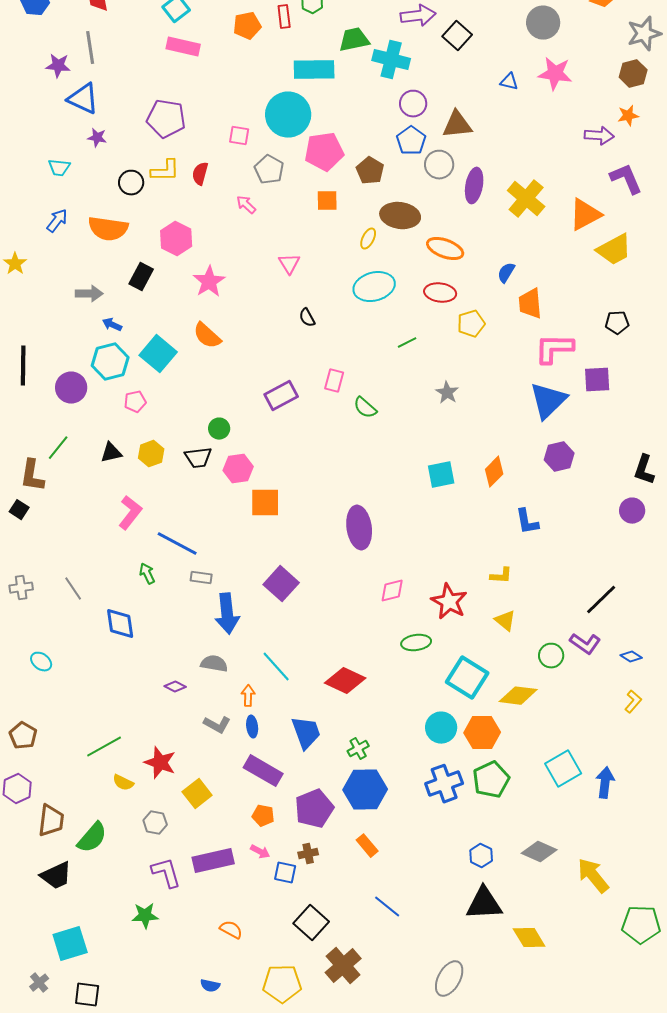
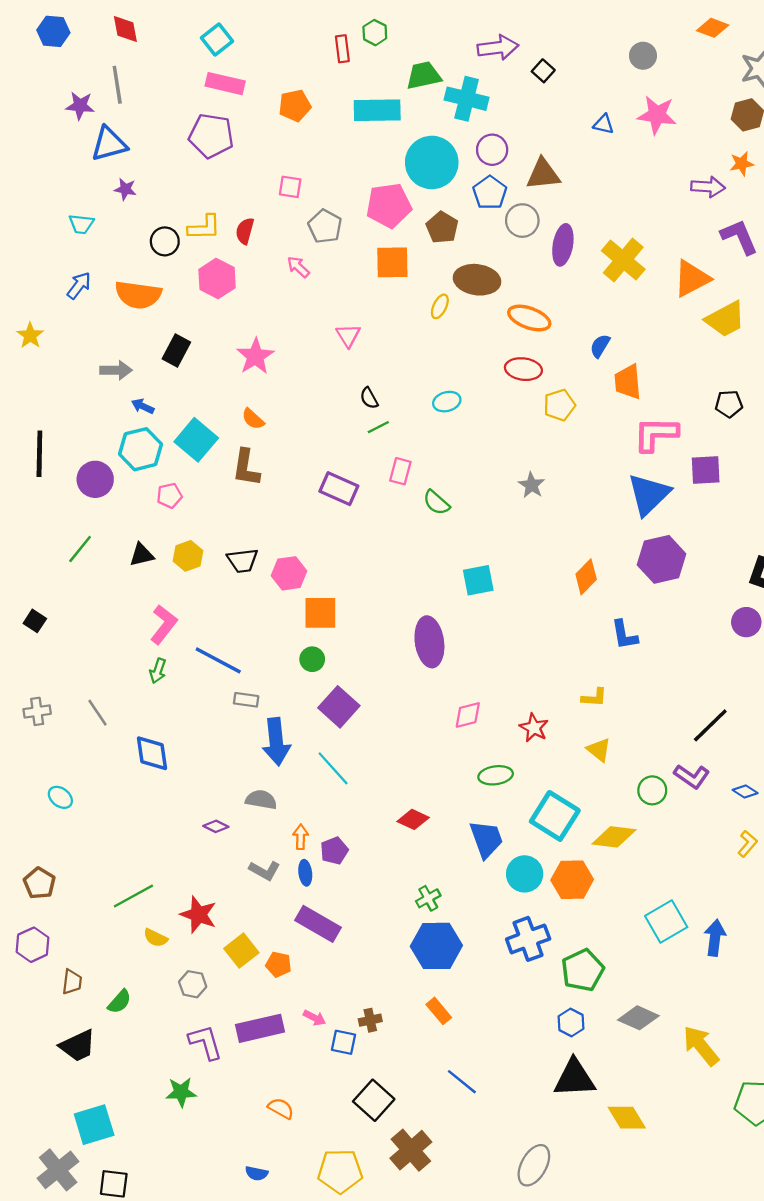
gray circle: (543, 23) -> (643, 56), size x0.7
orange pentagon: (247, 26) -> (295, 106), moved
black square: (457, 36) -> (543, 71), size x0.7
blue triangle: (83, 99) -> (109, 144), turned -40
cyan circle: (288, 115) -> (432, 162), moved
purple pentagon: (166, 119) -> (211, 136), moved
orange square: (327, 201) -> (392, 262), size x1.4
pink hexagon: (176, 239) -> (217, 279), moved
cyan ellipse: (374, 287) -> (447, 402), moved, size x0.6
orange semicircle: (207, 336) -> (253, 419), size x0.7
green line: (407, 343) -> (378, 427), moved
purple rectangle: (281, 396) -> (339, 489), turned 52
green circle: (219, 429) -> (312, 659), moved
purple hexagon: (559, 457) -> (662, 559), size x1.4
cyan square: (441, 475) -> (478, 580), moved
brown L-shape: (32, 476) -> (246, 468), moved
green arrow: (147, 574) -> (158, 671), moved, turned -135
red star: (449, 602) -> (534, 728), size x0.7
cyan line: (276, 667) -> (333, 768), moved
red diamond: (345, 681) -> (413, 819), size x0.7
blue trapezoid: (306, 733) -> (486, 839), moved
green pentagon: (491, 780) -> (583, 970), moved
purple pentagon: (314, 809) -> (334, 851), moved, size x0.6
orange pentagon: (263, 816) -> (279, 964), moved
brown trapezoid: (51, 821) -> (72, 982), size x0.7
green semicircle: (92, 838) -> (120, 1002), size x0.7
gray cross: (39, 983) -> (58, 1170), size x1.8

